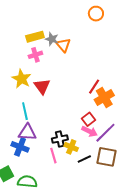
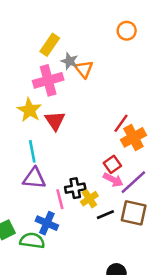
yellow rectangle: (35, 37) -> (50, 45), moved, turned -42
pink cross: (35, 55) -> (48, 80), size x1.6
blue cross: (20, 147) -> (47, 223), moved
yellow cross: (71, 147) -> (89, 199), turned 32
pink line: (53, 156) -> (60, 199), moved

